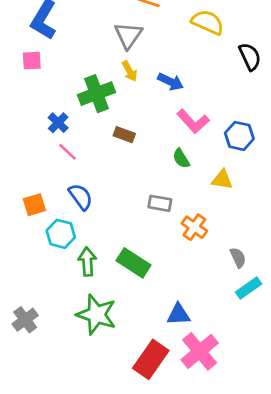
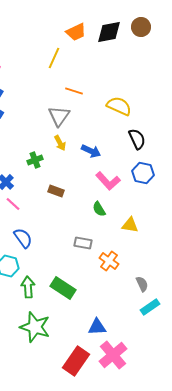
black semicircle: (250, 57) -> (137, 139), moved
green cross: (97, 94) -> (35, 160), size x0.6
blue hexagon: (239, 136) -> (143, 173), moved

